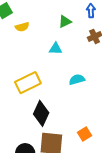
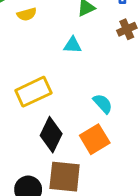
cyan semicircle: (77, 80) -> (103, 104), moved, turned 63
orange square: (85, 134) -> (95, 139), moved, size x1.5

